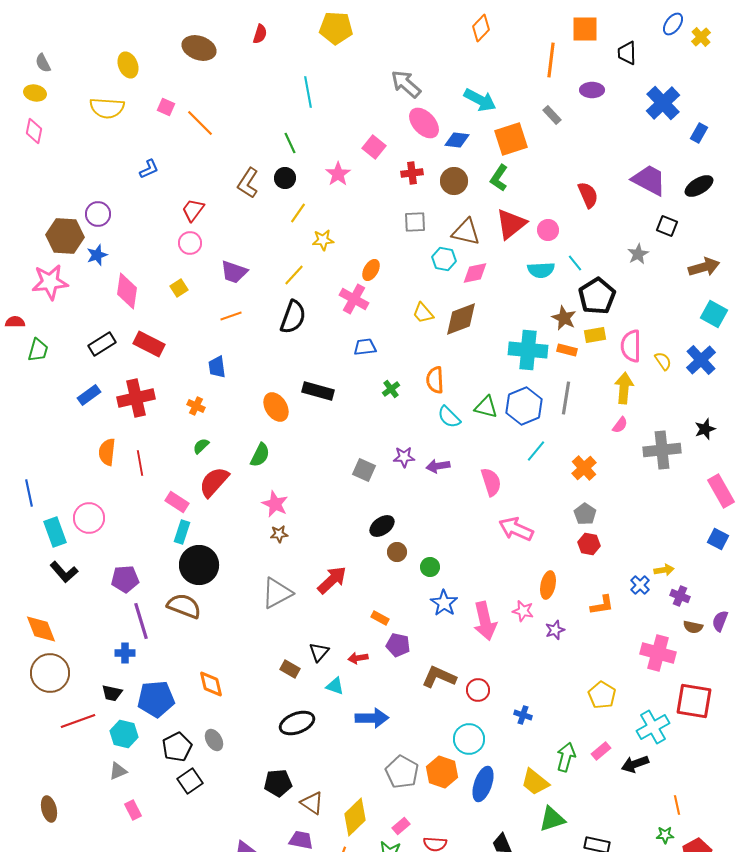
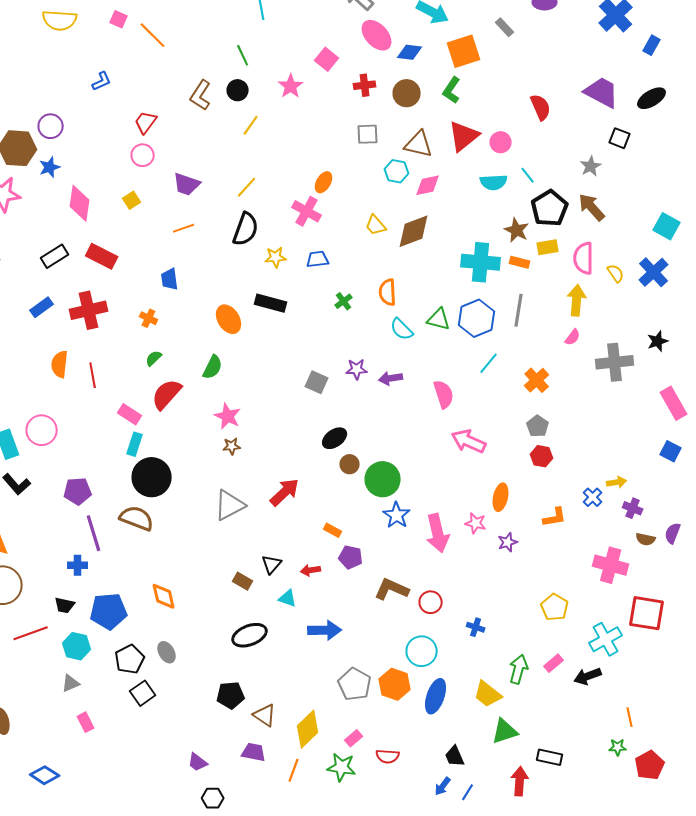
yellow star: (323, 240) -> (276, 257), moved
brown arrow: (704, 267) -> (592, 207), moved, turned -116
green circle: (430, 567) -> (383, 479), size x1.8

